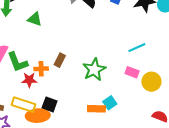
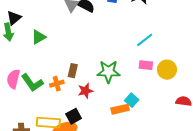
green triangle: (35, 19) -> (39, 37), turned -35
green star: (94, 70) -> (108, 72), turned -30
red star: (29, 80) -> (85, 91), moved
black square: (50, 104) -> (74, 116), turned -35

